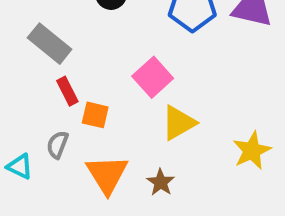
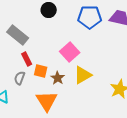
gray semicircle: (58, 145) -> (20, 78), moved
brown star: (161, 182) -> (58, 78), moved

